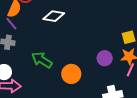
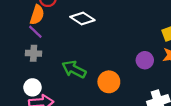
white diamond: (54, 16) -> (82, 18), turned 30

